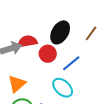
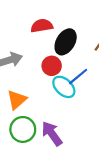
red semicircle: (27, 41) -> (42, 26), moved
cyan ellipse: (63, 88) -> (64, 87), moved

